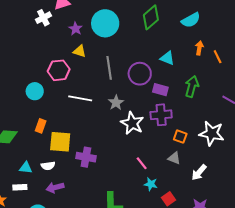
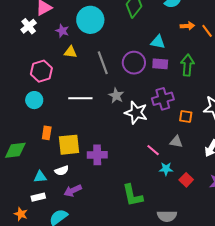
orange arrow: (199, 48) -> (187, 26), turned 88
pink hexagon: (59, 70) -> (41, 71), moved
purple rectangle: (160, 90) -> (160, 64), moved
gray triangle: (174, 158) -> (176, 142), moved

